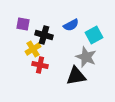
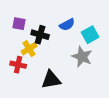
red cross: (40, 65) -> (18, 65), moved
black triangle: (76, 76) -> (51, 80), moved

